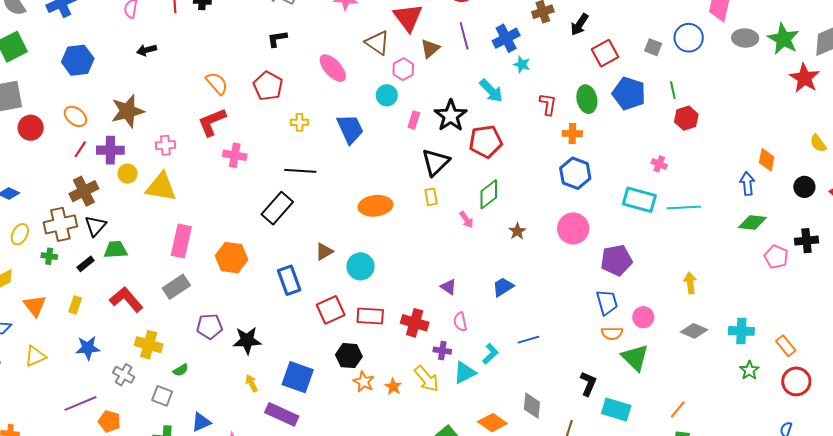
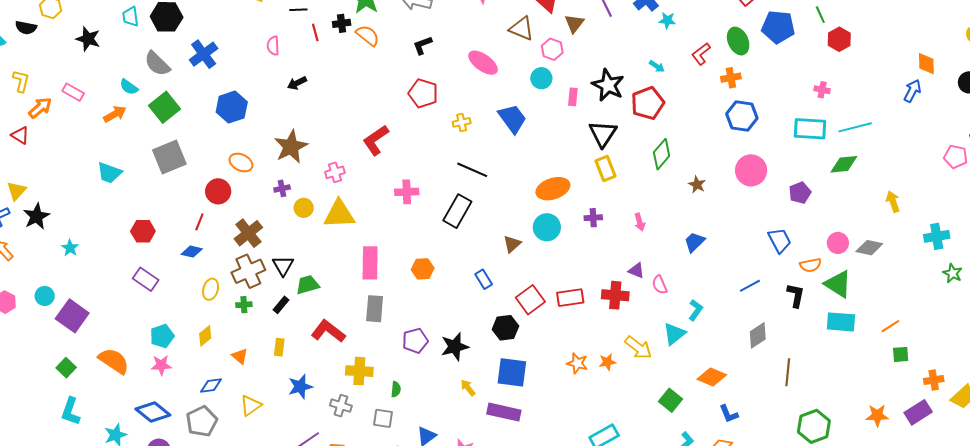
orange semicircle: (217, 83) -> (368, 35), moved
cyan arrow: (491, 91) -> (657, 66), moved, size x0.6
red L-shape: (548, 104) -> (701, 54), turned -125
red circle: (31, 128) -> (218, 191), moved
red line: (80, 149) -> (199, 222), moved
purple cross: (110, 150) -> (282, 188), size x0.6
pink cross: (235, 155) -> (407, 192), moved
black line: (300, 171) -> (472, 170), turned 32
blue arrow: (747, 183) -> (912, 91), turned 45
brown cross: (84, 191) -> (248, 233), moved
yellow rectangle: (431, 197) -> (605, 169), size x1.4
pink arrow: (466, 220) -> (640, 222), moved, turned 30
green diamond: (752, 222) -> (844, 164), moved
orange hexagon: (232, 258) -> (423, 269), size x0.7
purple pentagon: (616, 260) -> (800, 193), size x0.7
cyan circle: (360, 266) -> (547, 227), moved
blue rectangle: (289, 280) -> (484, 279), size x0.7
yellow arrow: (690, 283) -> (893, 202), moved
gray rectangle: (176, 287) -> (375, 309), turned -40
purple triangle: (449, 287) -> (636, 270), moved
blue trapezoid: (607, 302) -> (780, 240), moved
orange triangle: (35, 306) -> (240, 356), size x0.7
gray diamond: (694, 331) -> (869, 248), moved
blue line: (528, 340) -> (750, 286), moved
purple cross: (442, 351) -> (593, 218), moved
black hexagon: (349, 356) -> (505, 328), moved
green semicircle: (181, 370) -> (396, 389), turned -42
black L-shape: (588, 384) -> (796, 295), moved
orange star: (393, 387) -> (607, 362), turned -30
gray diamond: (532, 406) -> (758, 335), moved, turned 64
cyan rectangle: (616, 409) -> (841, 322), moved
orange line: (678, 409) -> (890, 326), turned 30

